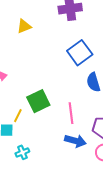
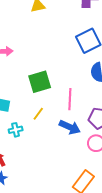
yellow line: (18, 116) -> (38, 114), moved

